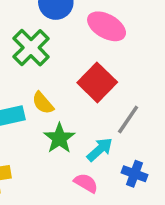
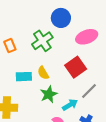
pink ellipse: (107, 26) -> (87, 37), turned -60

